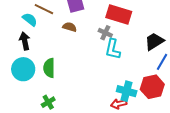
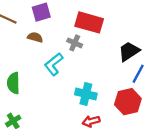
cyan L-shape: (113, 49) -> (54, 64), moved, turned 40
cyan cross: (127, 91) -> (86, 94), moved

